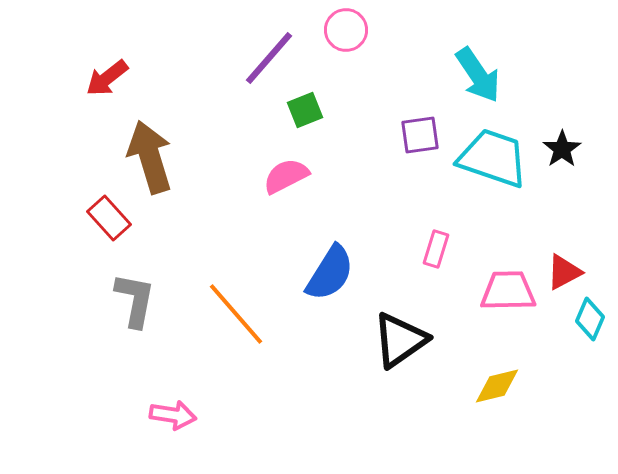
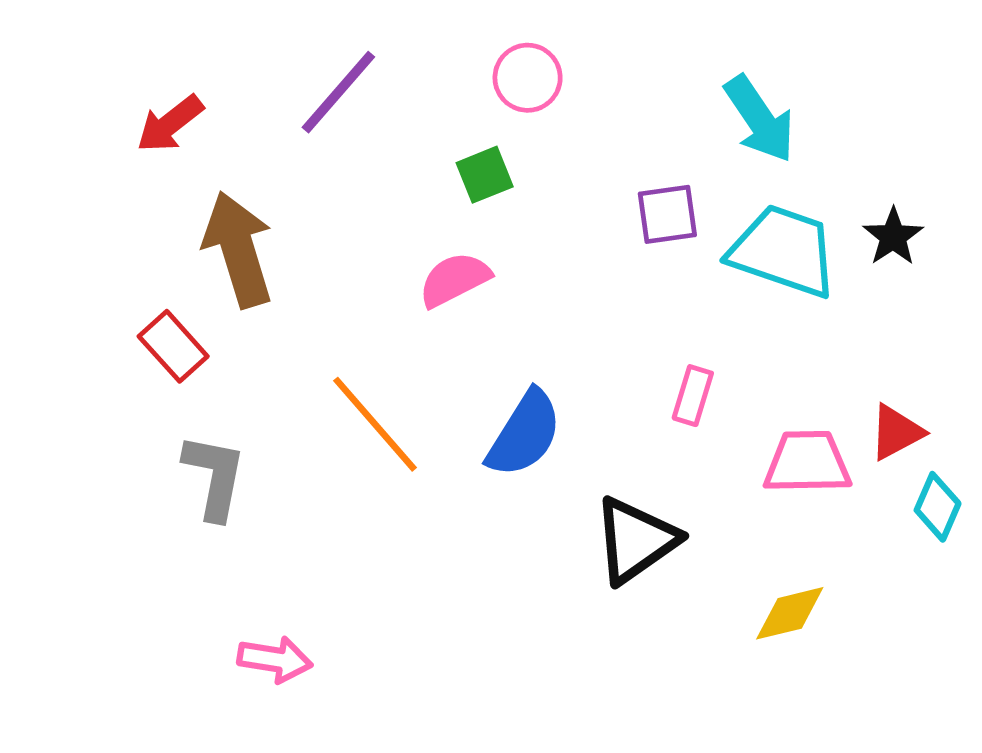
pink circle: (346, 30) -> (528, 78), moved
purple line: (269, 58) -> (338, 92), moved
orange line: (236, 314) -> (375, 424), moved

